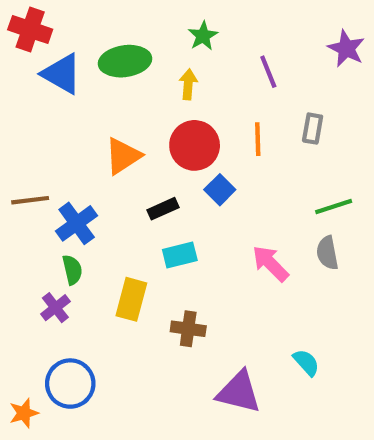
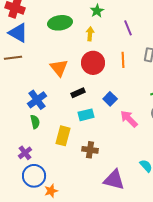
blue triangle: (62, 74) -> (18, 33), moved
orange triangle: (123, 156) -> (59, 68), turned -36
blue square: (220, 190) -> (110, 99), moved
brown line: (30, 200) -> (13, 58), moved
purple cross: (55, 308) -> (25, 153), moved
orange star: (24, 413) -> (51, 191), moved

